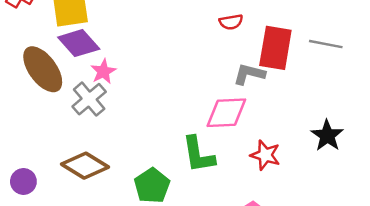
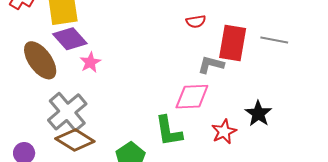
gray cross: (89, 99) -> (67, 112), moved, size x1.4
black star: (327, 136) -> (258, 114), moved
red star: (265, 155) -> (224, 132), turned 30

